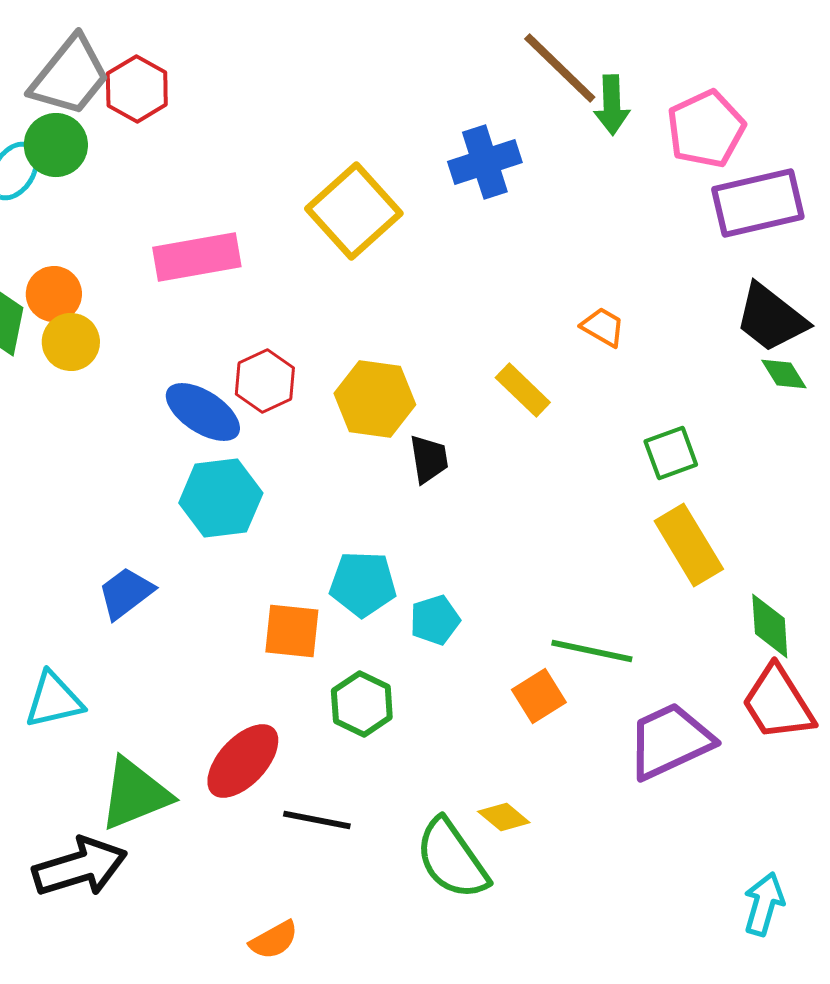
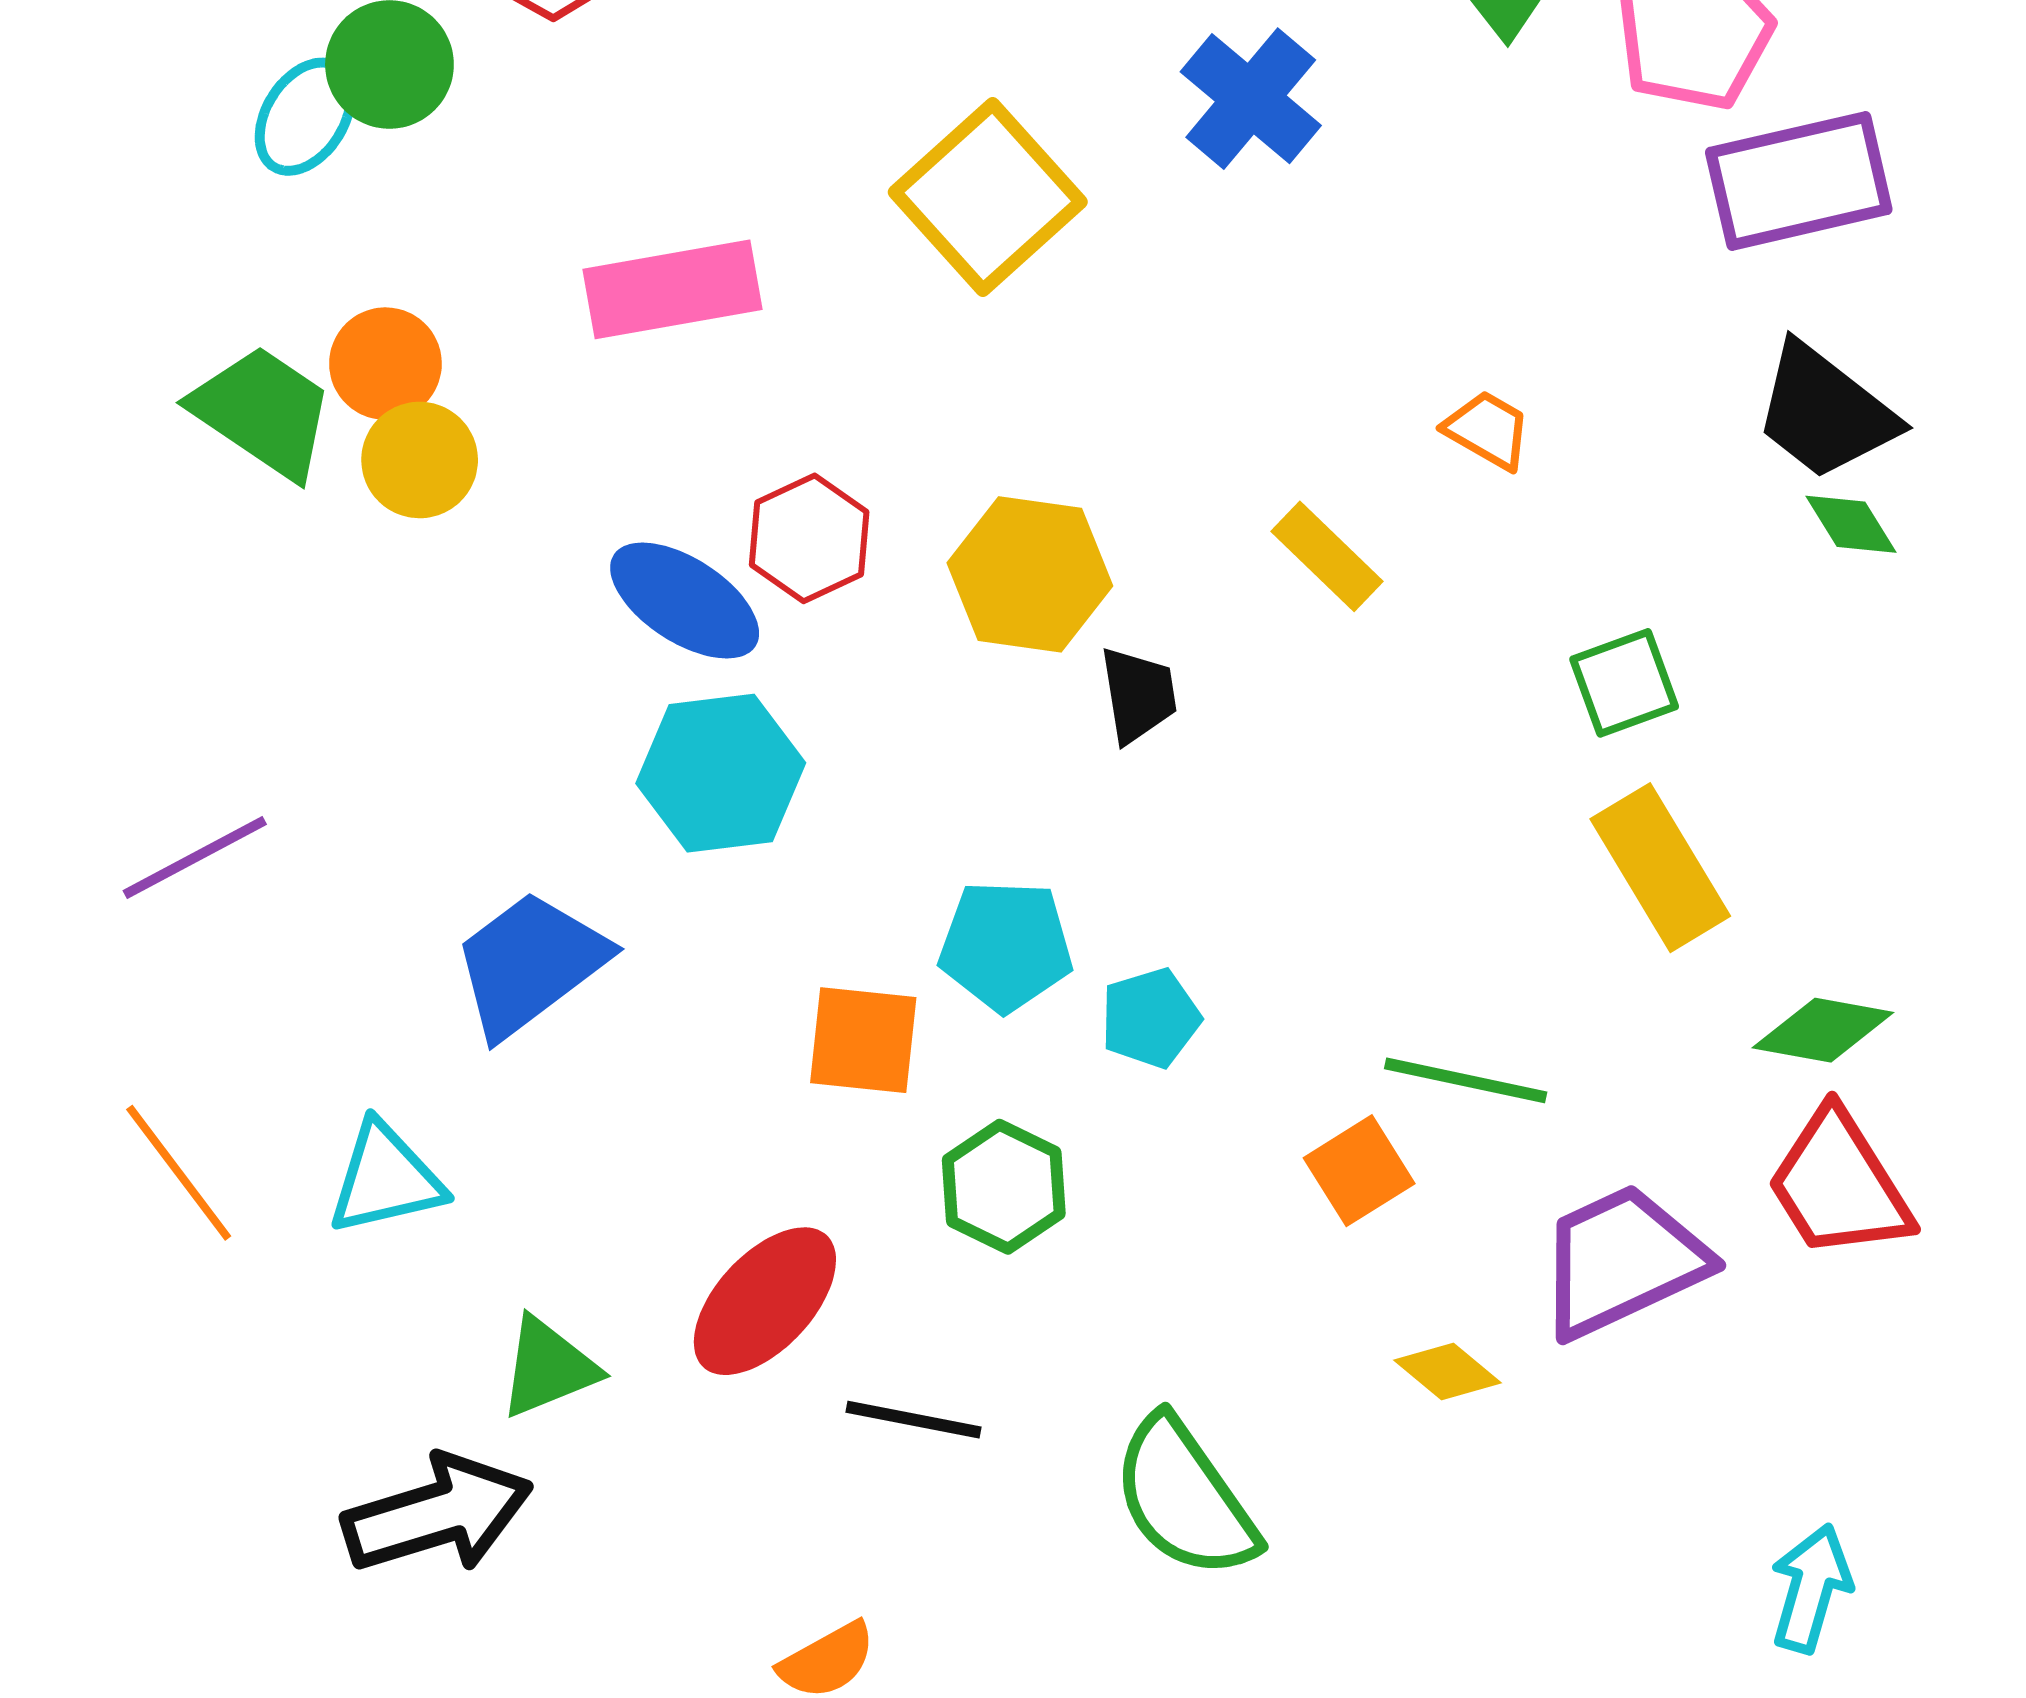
blue cross: (485, 162) -> (1251, 99), turned -32
blue trapezoid: (126, 593) -> (530, 964), size x1.4
green diamond: (770, 626) -> (1823, 1030), turned -76
green triangle: (135, 794) -> (548, 1367), size x0.7
yellow diamond: (504, 817) -> (1447, 1371), moved

